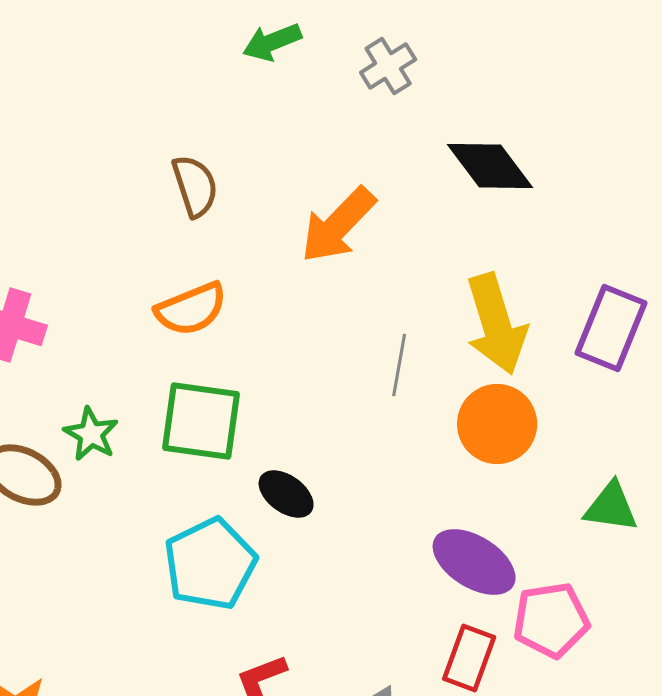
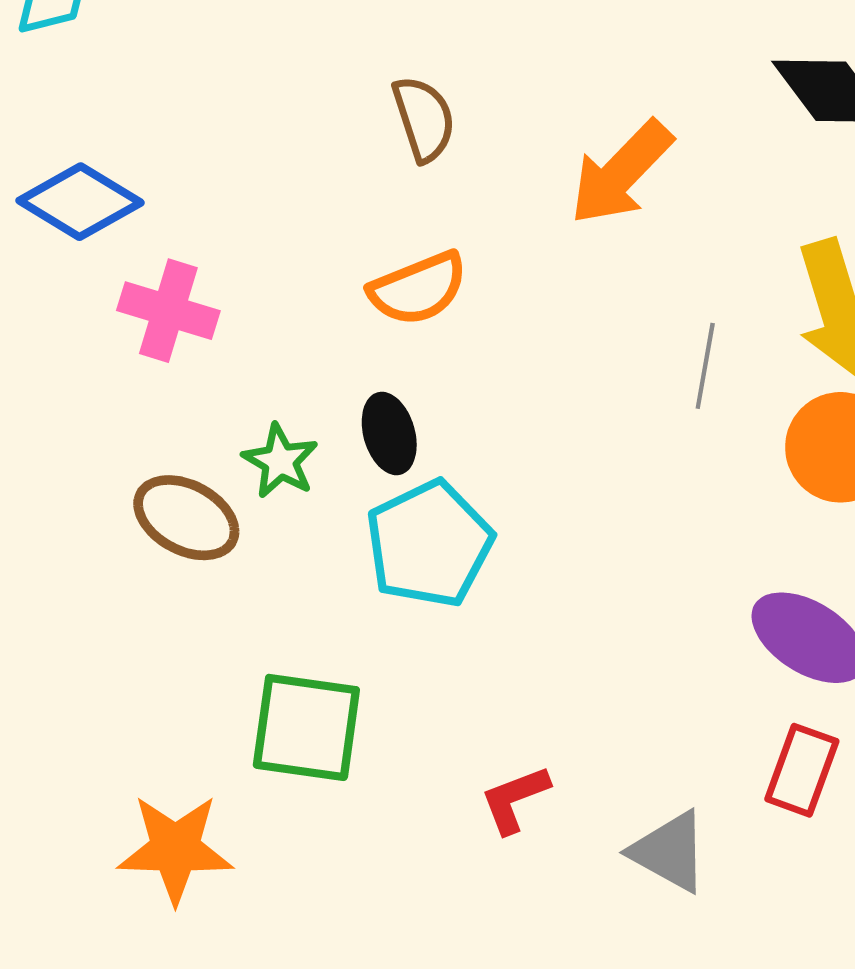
green square: (201, 421) -> (306, 727), moved
black ellipse: (286, 494) -> (389, 433), moved, turned 38
cyan pentagon: (210, 564) -> (429, 544), moved

